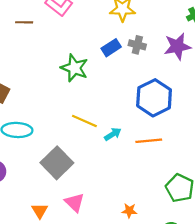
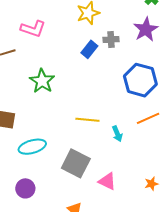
green star: (74, 68) -> (42, 81), moved, turned 30
cyan arrow: (113, 134) -> (117, 134), moved, turned 119
pink triangle: (75, 202) -> (107, 181), moved

